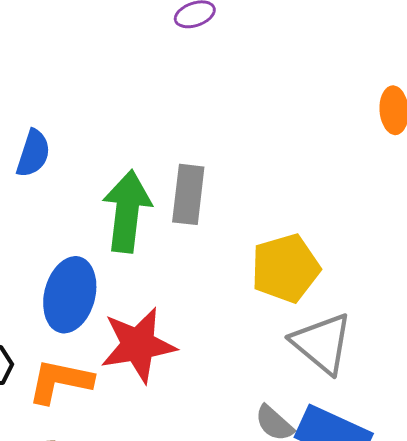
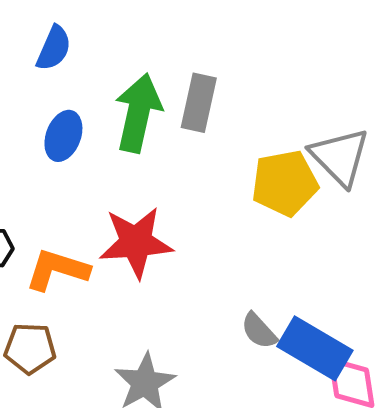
blue ellipse: (70, 295) -> (63, 136), moved, size x0.7
gray triangle: (322, 343) -> (340, 157), moved

